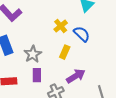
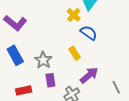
yellow cross: (61, 26) -> (74, 15), moved
yellow rectangle: (65, 52) -> (75, 53), turned -48

